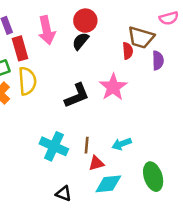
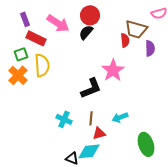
pink arrow: (47, 30) -> (58, 23), turned -45
red rectangle: (20, 48) -> (36, 38), turned -48
black L-shape: (77, 96) -> (91, 88), moved
cyan cross: (54, 146) -> (64, 119), size x0.7
cyan diamond: (108, 184) -> (89, 151), moved

